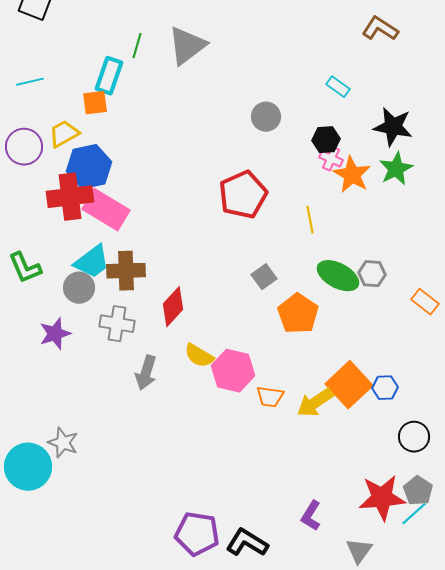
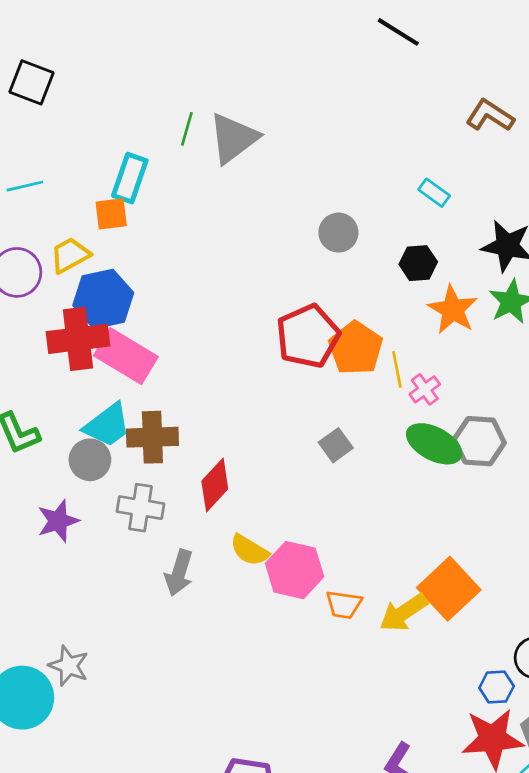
green line: (137, 46) -> (187, 129), moved
pink cross: (331, 159) -> (425, 389), moved, turned 30
gray hexagon: (372, 274) -> (479, 441), size x1.4
orange pentagon: (298, 314) -> (356, 348), moved
blue hexagon: (385, 388) -> (497, 687), moved

